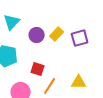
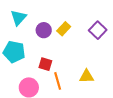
purple square: (80, 38) -> (98, 30), moved, turned -30
orange line: (50, 86) -> (58, 81), turned -48

